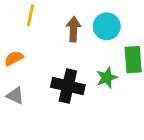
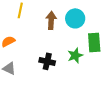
black cross: (68, 86) -> (47, 61), size x0.7

